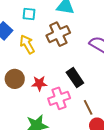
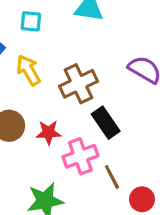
brown cross: (58, 34) -> (78, 84), moved
brown line: (88, 107) -> (112, 177), moved

